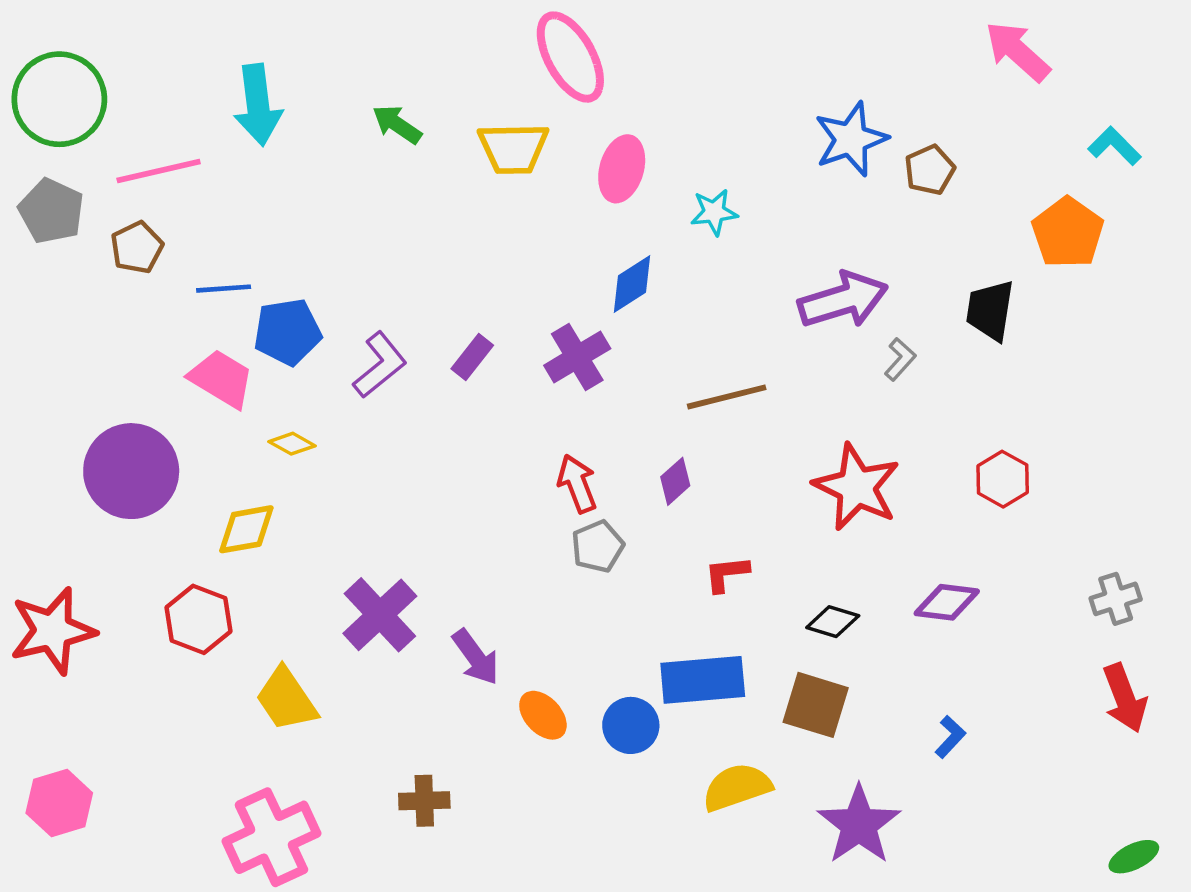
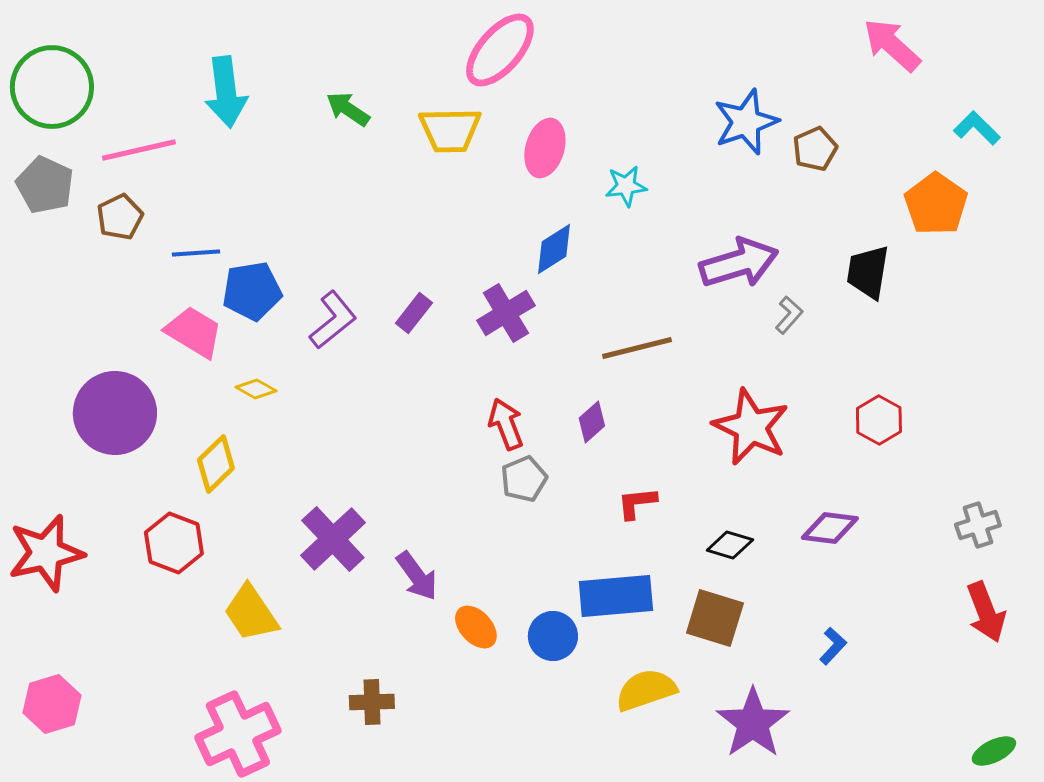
pink ellipse: (570, 57) -> (500, 50), turned 70
yellow diamond: (246, 529) -> (216, 464), turned -34

